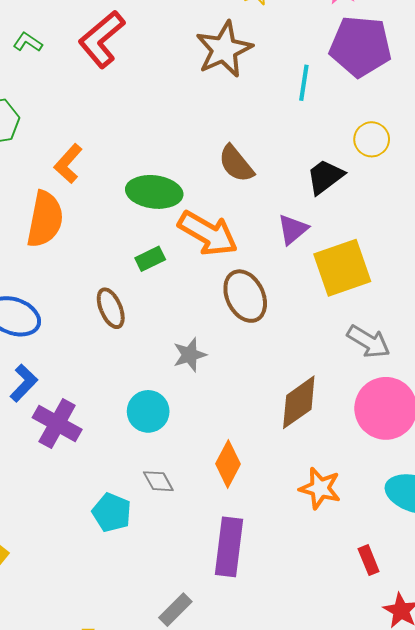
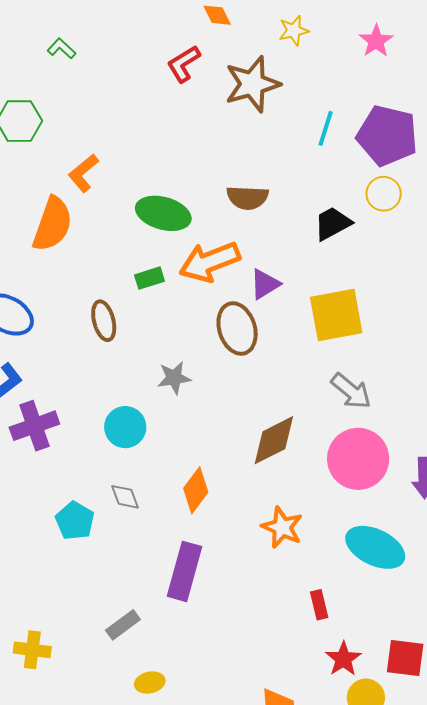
red L-shape: (102, 39) -> (184, 64), moved, size x0.7
purple pentagon: (360, 46) -> (387, 136), moved
brown semicircle: (236, 164) -> (248, 198), turned -57
purple triangle: (293, 229) -> (265, 284), moved
orange arrow: (208, 233) -> (210, 262), turned 120
purple cross: (57, 424) -> (34, 426), turned 33

